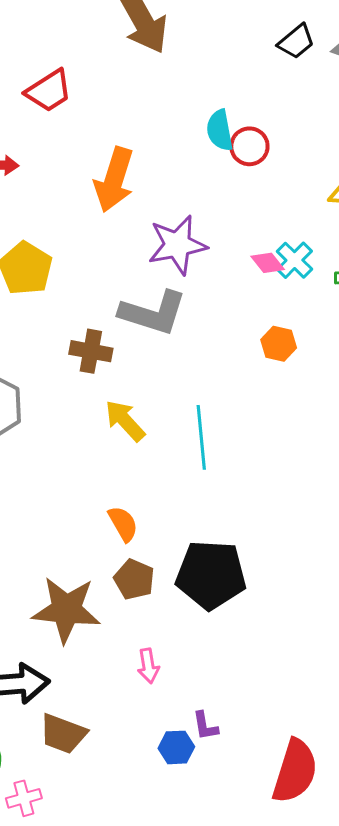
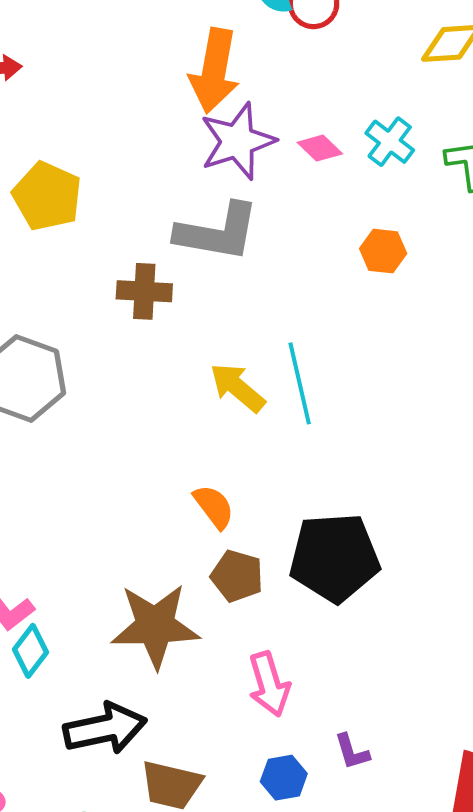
orange arrow: (114, 180) -> (214, 71), moved
pink diamond: (268, 263) -> (320, 148), moved
yellow arrow: (125, 421) -> (237, 388), moved
pink arrow: (148, 666) -> (269, 684), size x1.4
blue hexagon: (176, 747) -> (284, 778), moved

